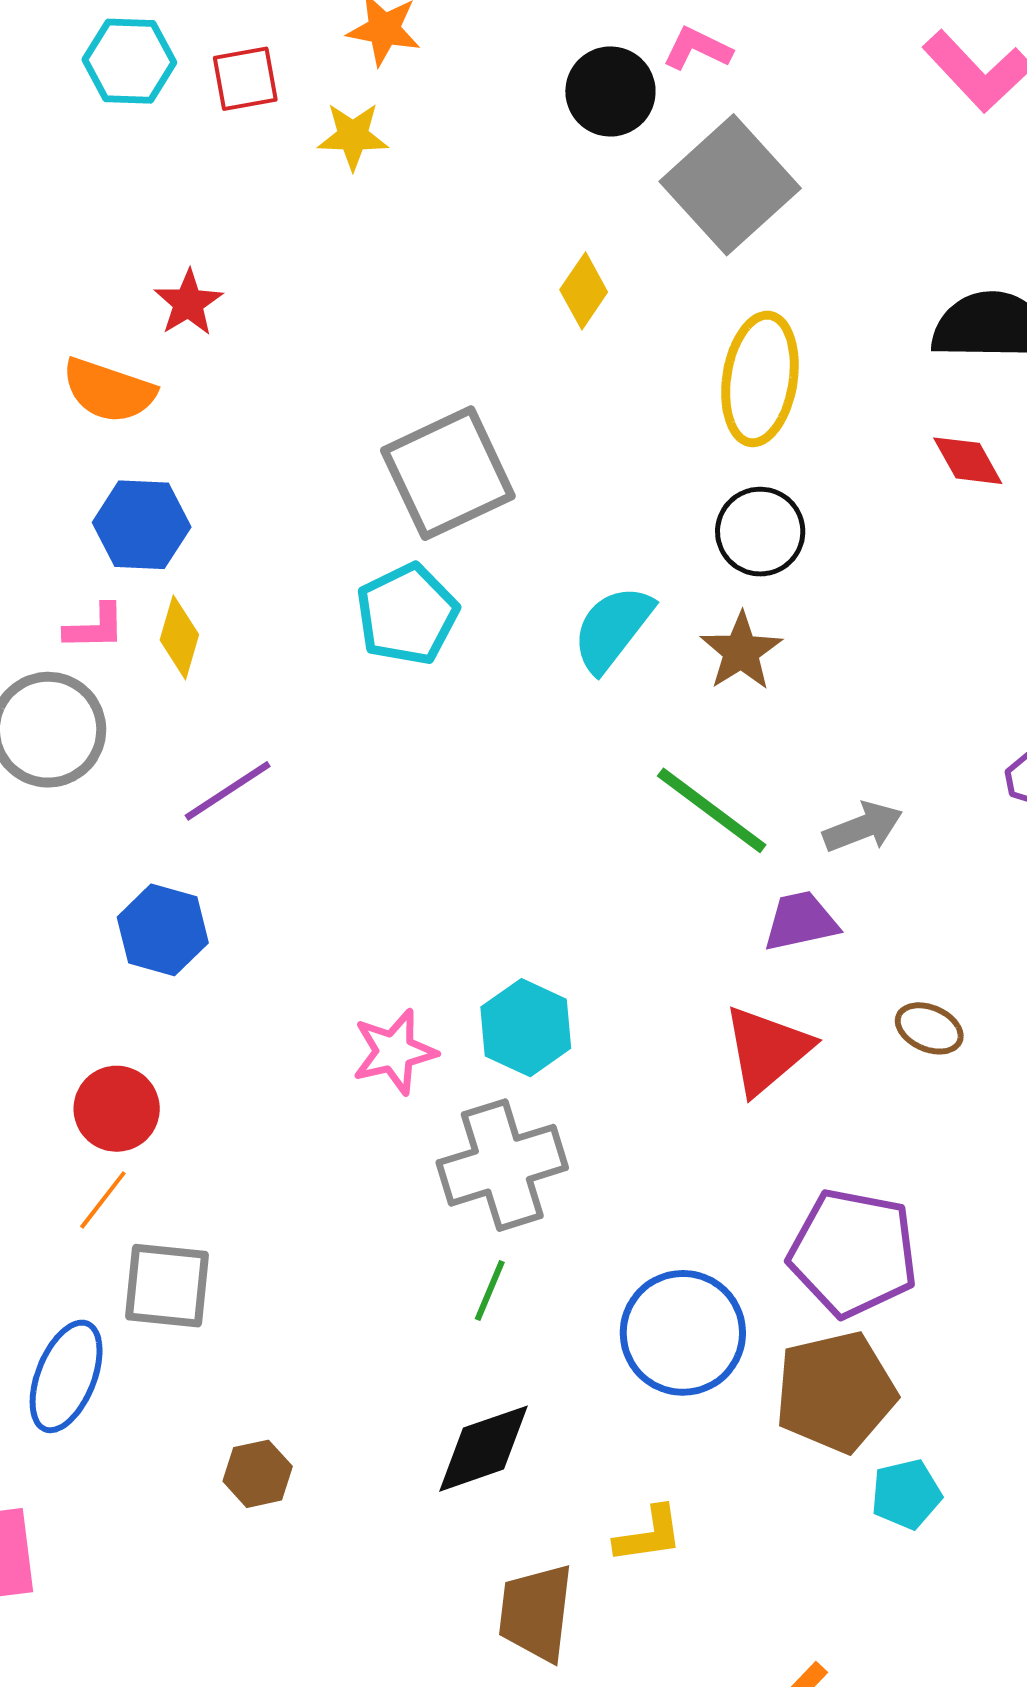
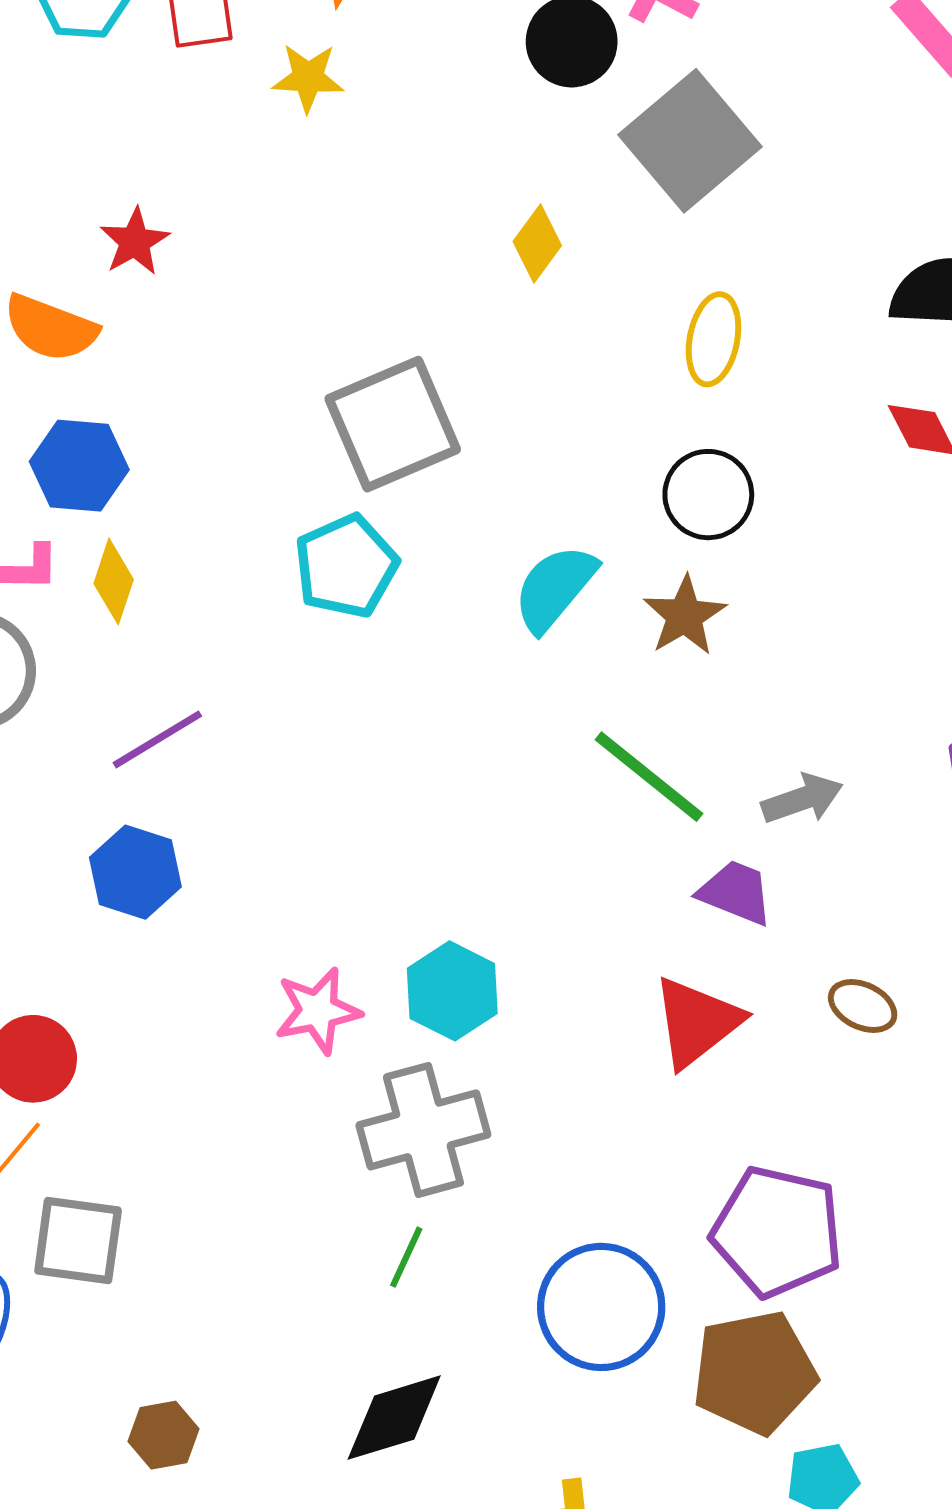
yellow ellipse: (760, 379) -> (713, 339), size x0.7
purple trapezoid: (801, 921) -> (736, 892), turned 32
blue hexagon: (163, 930) -> (135, 872), moved

